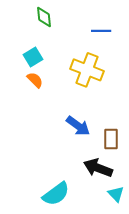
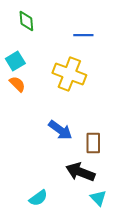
cyan semicircle: (56, 194) -> (38, 198), size x0.7

